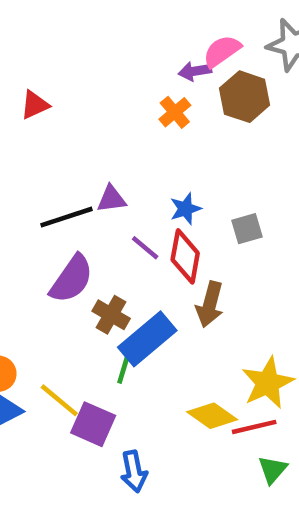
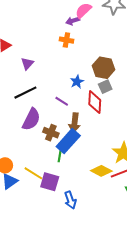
brown hexagon: (245, 97) -> (104, 68), moved
orange cross: (175, 112) -> (66, 40), turned -32
purple triangle: (112, 199) -> (27, 63), moved, turned -32
red diamond: (185, 256) -> (95, 102), moved
brown arrow: (210, 304) -> (75, 123), moved

